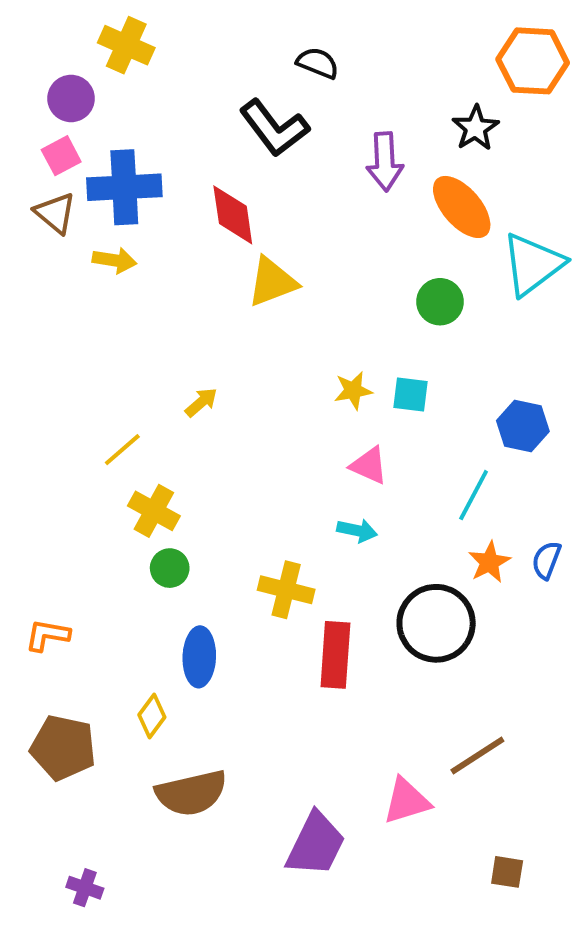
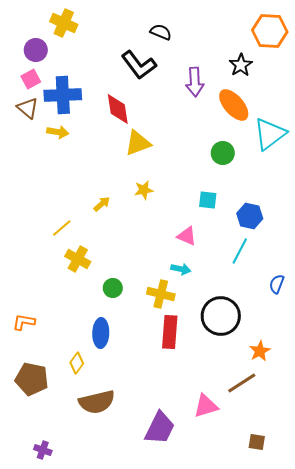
yellow star: (353, 390) -> (144, 190), moved
blue hexagon: (523, 426) -> (250, 216), moved
orange star: (489, 562) -> (260, 351), moved
green circle: (170, 568) -> (113, 288), moved
yellow cross: (286, 590) -> (161, 294), moved

